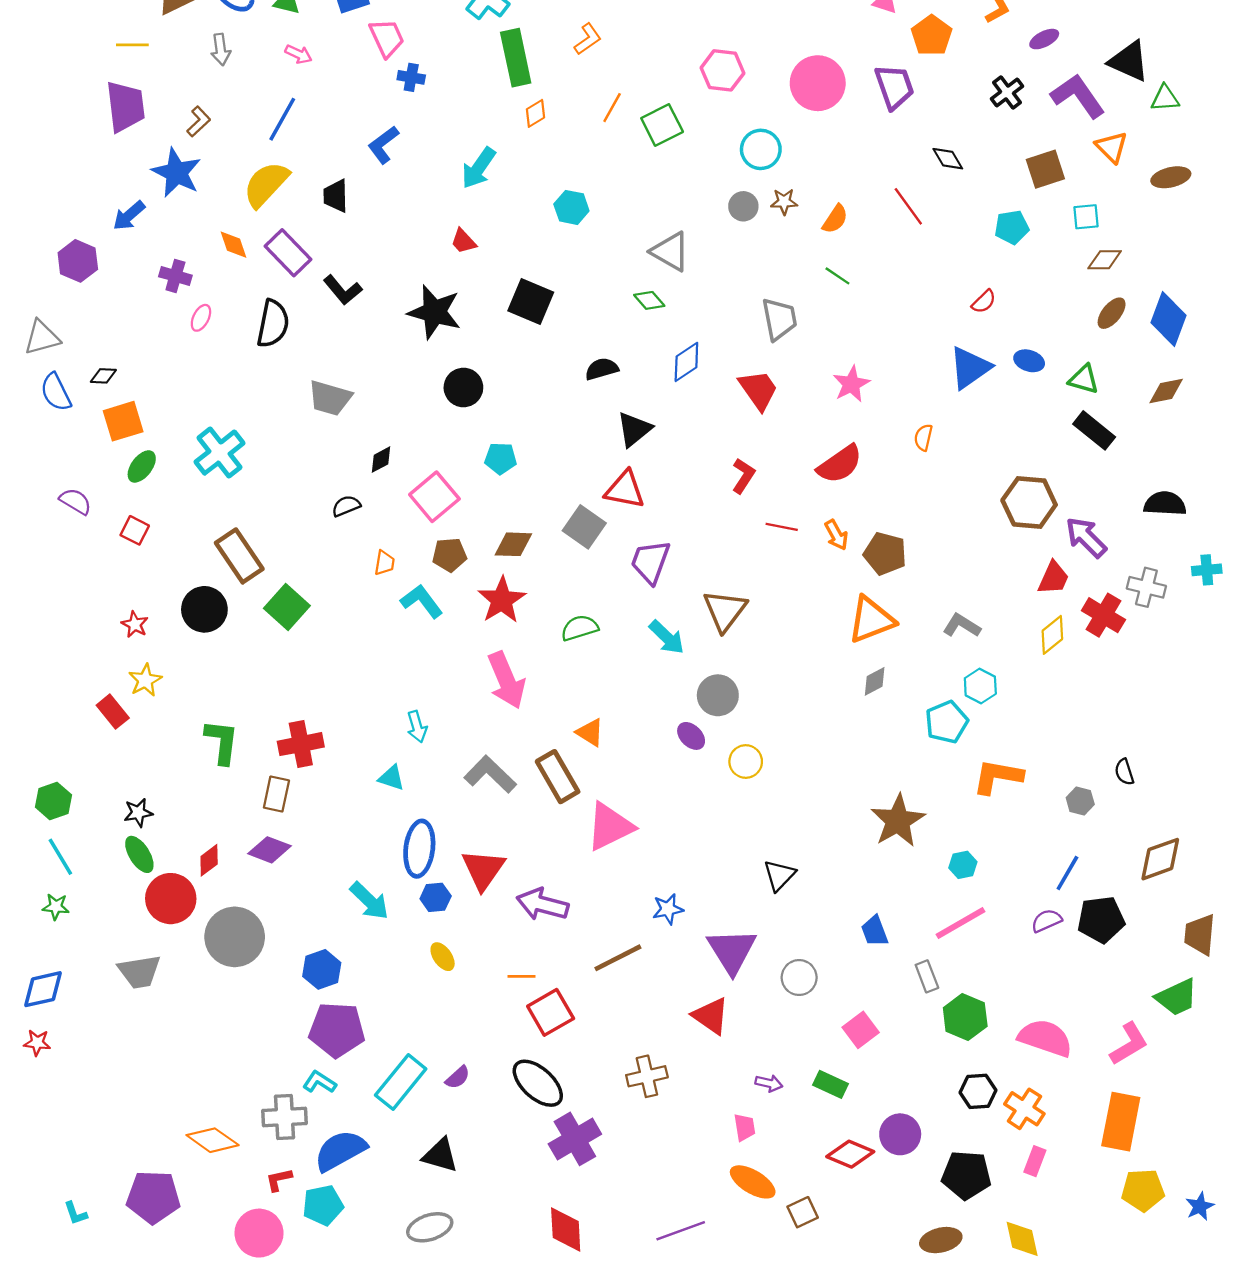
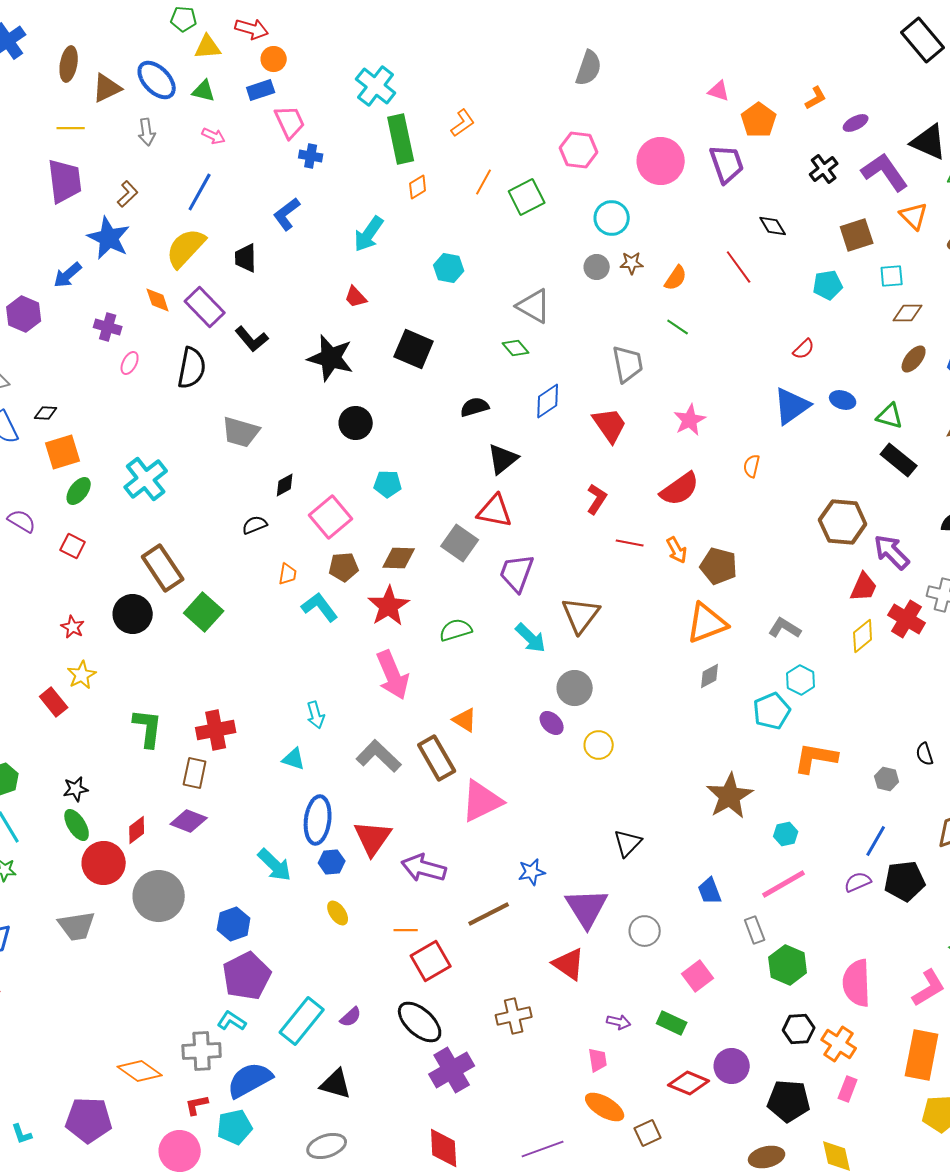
purple pentagon: (337, 1030) -> (247, 976), turned -30
pink semicircle: (1045, 1038) -> (857, 983), turned -111

